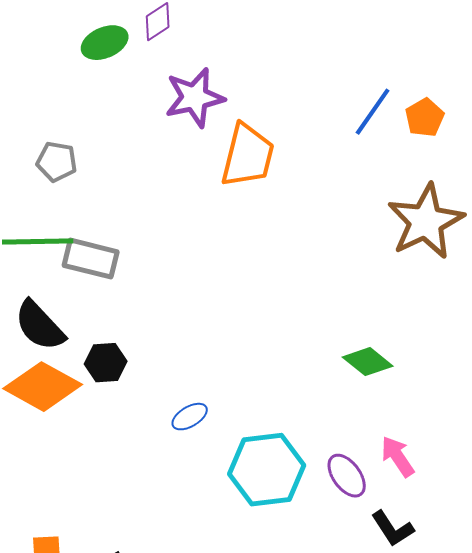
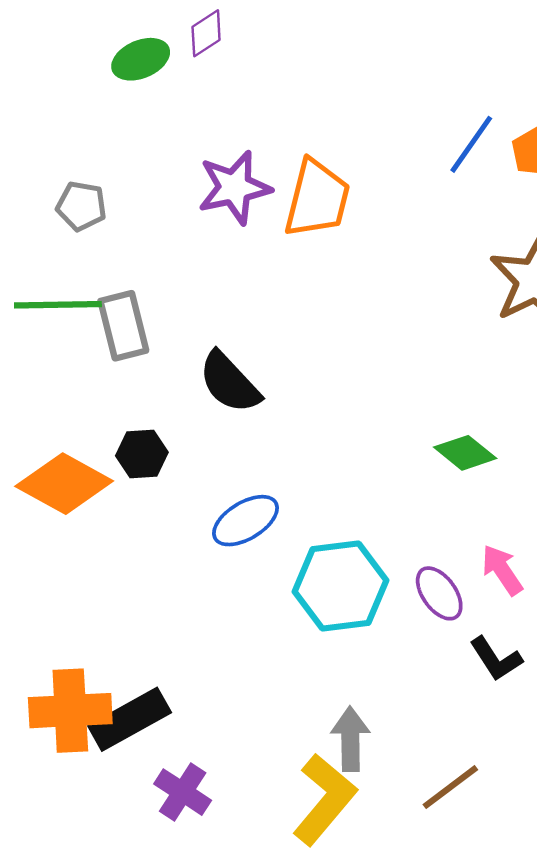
purple star: (195, 98) -> (234, 188), moved
gray rectangle: (91, 259) -> (123, 326), turned 62
black semicircle: (40, 326) -> (229, 382), moved
blue ellipse: (190, 417) -> (246, 521), size x1.5

